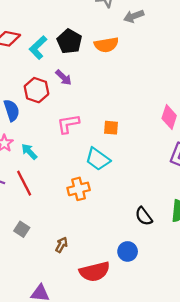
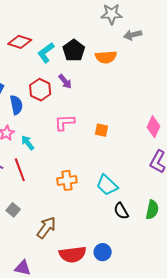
cyan trapezoid: (98, 159) -> (107, 185), moved
brown arrow: (62, 245) -> (46, 228), size x1.6
blue circle: (128, 251) -> (103, 252), moved

